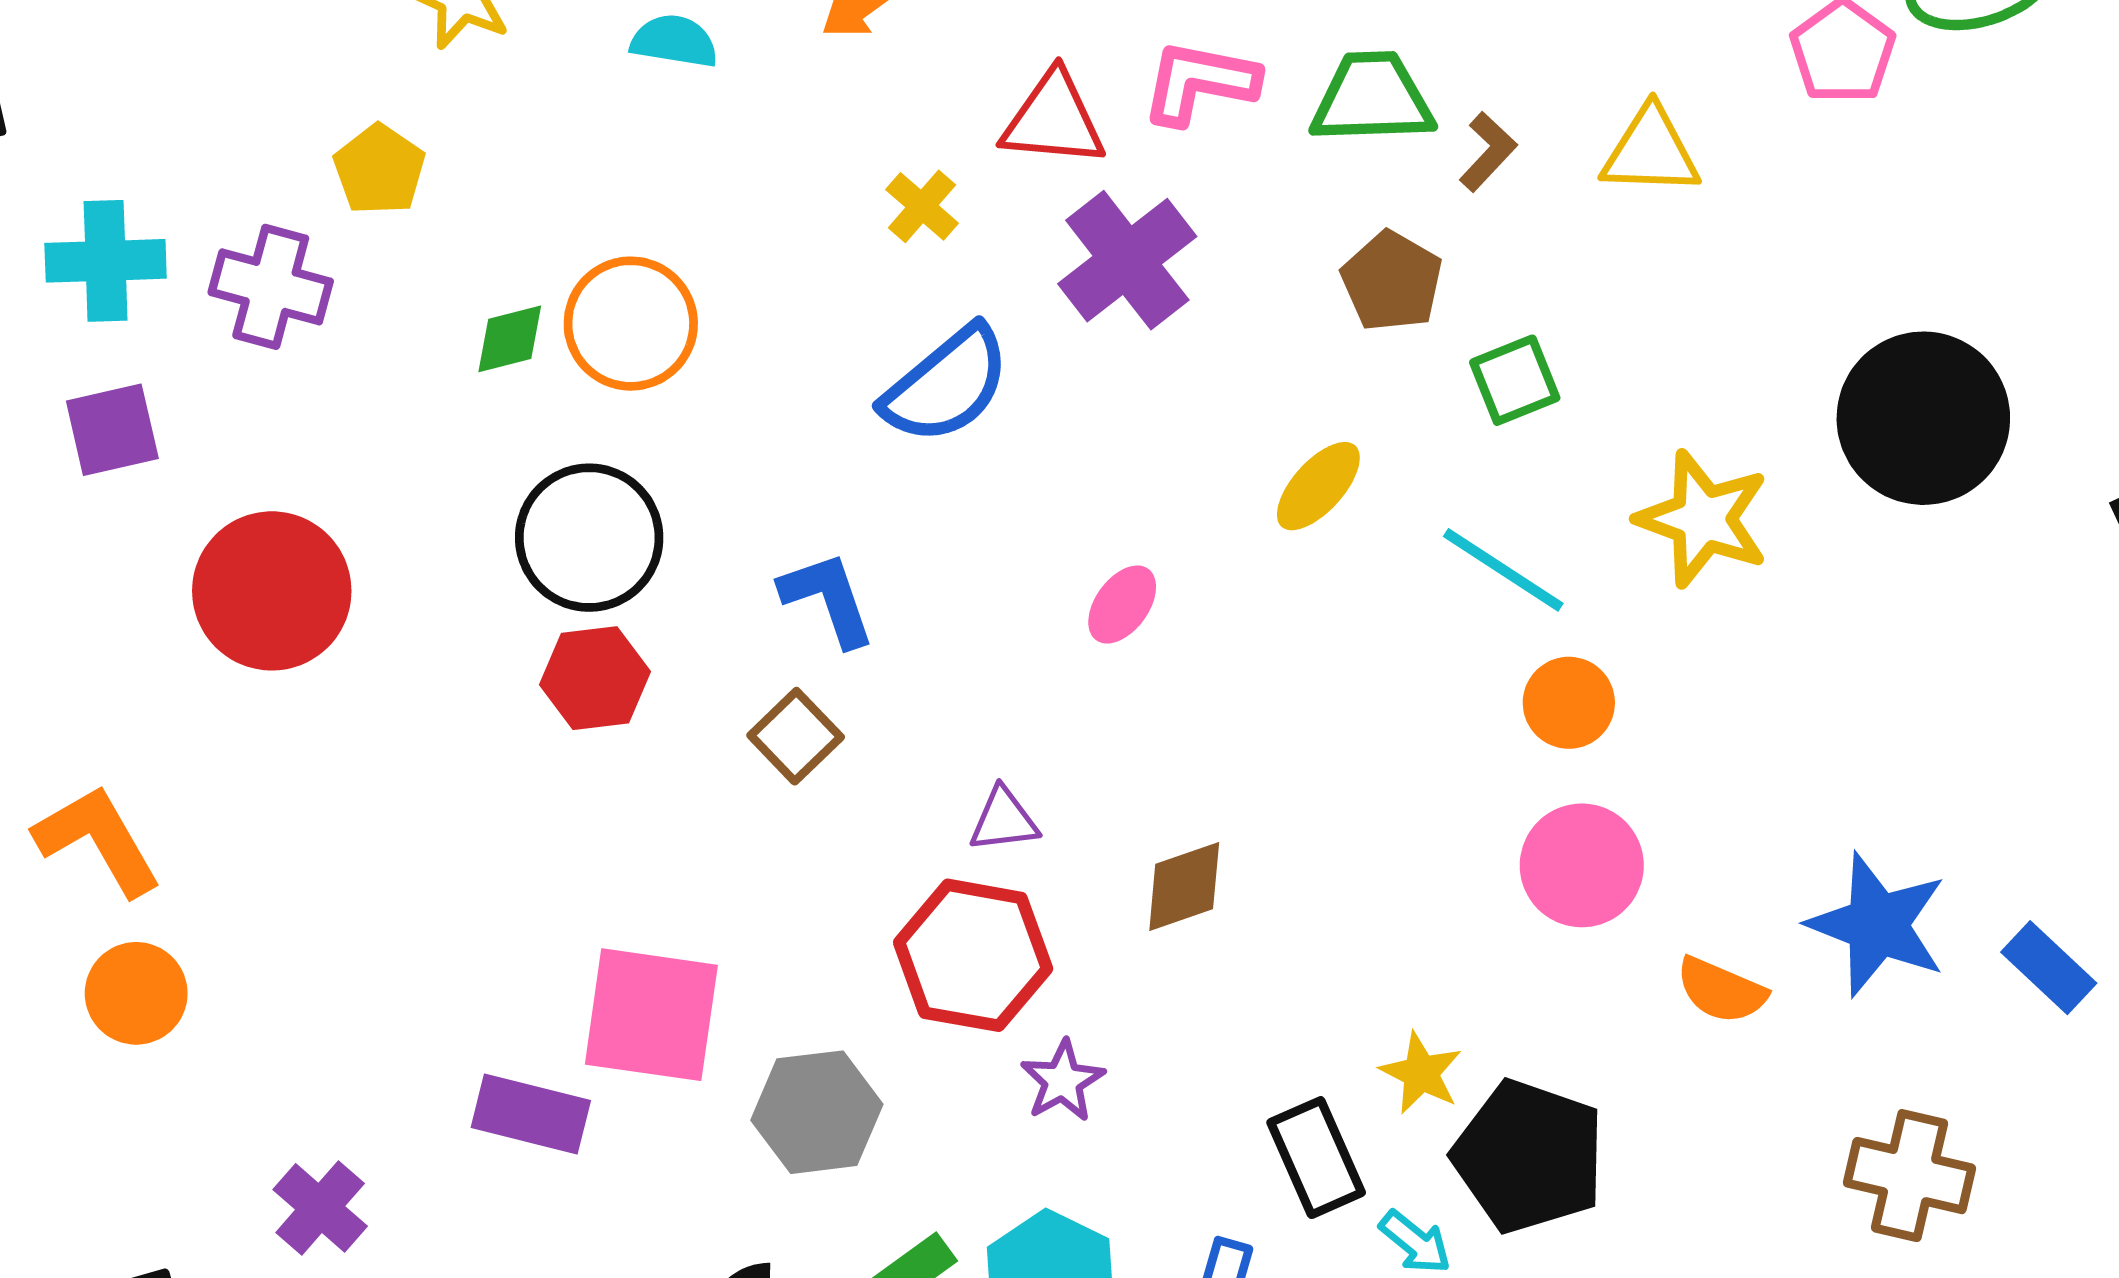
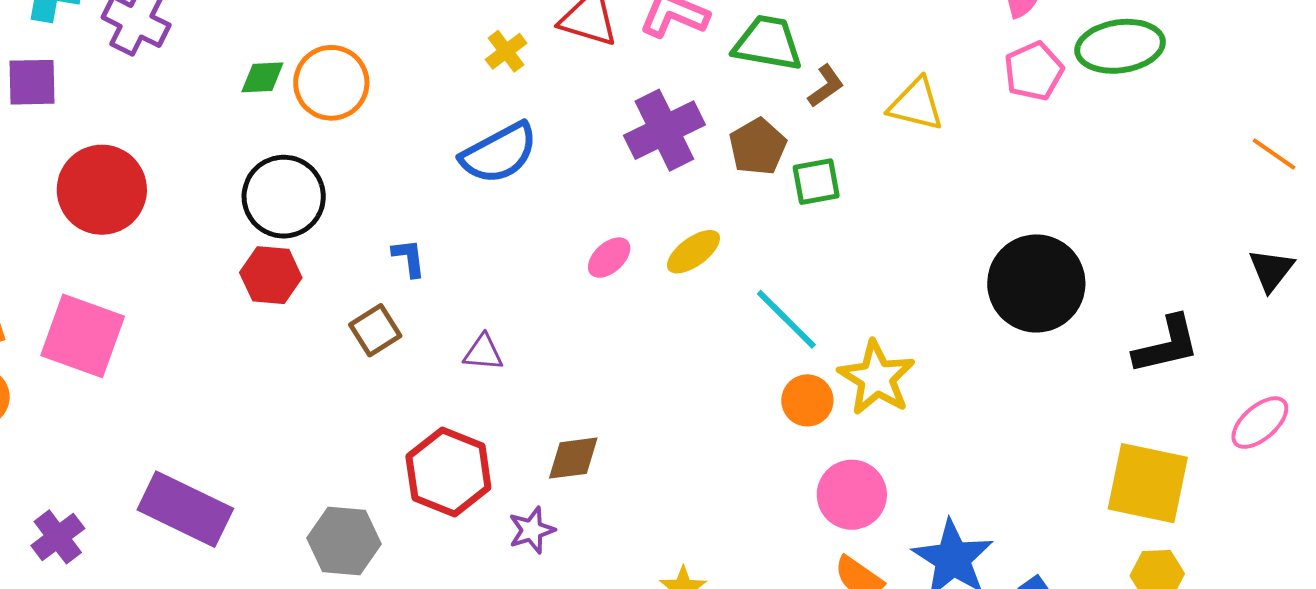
purple cross: (1127, 260) -> (664, 130), moved
green square: (1515, 380) -> (816, 182), moved
yellow star: (1703, 519) -> (877, 378), moved
blue L-shape: (828, 599) -> (409, 258), size x0.7
pink ellipse: (1122, 605) -> (609, 258), moved
purple triangle: (1004, 820) -> (483, 353), moved
pink circle: (1582, 865) -> (852, 495), moved
pink square: (651, 1015) -> (83, 336), moved
purple star: (1063, 1081) -> (532, 530), moved
purple rectangle: (531, 1114) -> (185, 509), size x1.4

